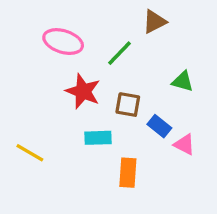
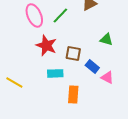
pink ellipse: (63, 42) -> (34, 15), turned 50
green line: (120, 53) -> (60, 15), moved

